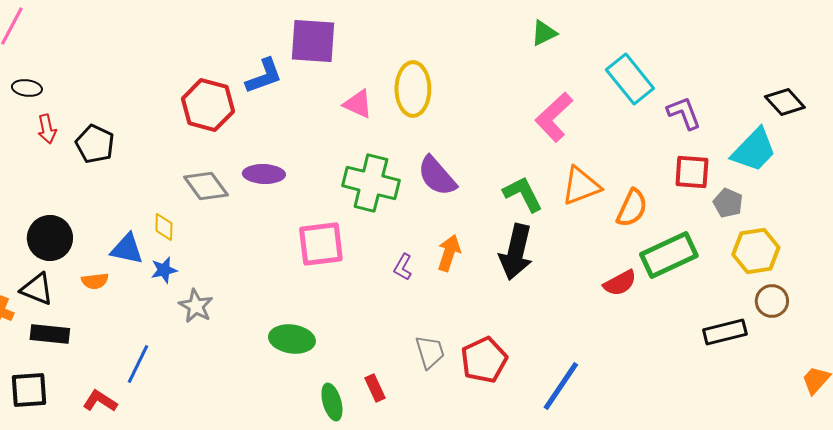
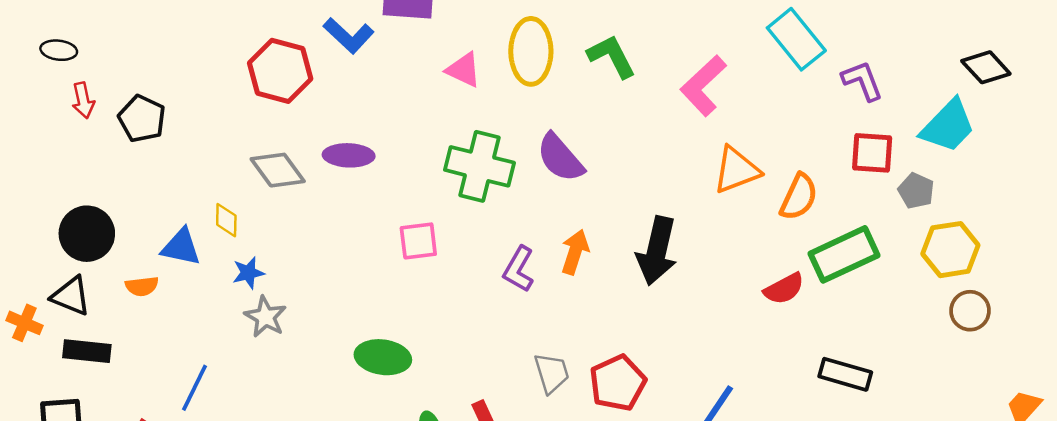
blue L-shape: (264, 76) -> (349, 35), turned 63
green L-shape: (523, 194) -> (612, 56), moved
pink square: (321, 244) -> (418, 241), size x0.7
purple L-shape: (403, 267) -> (519, 269), size x1.4
blue star: (164, 270) -> (248, 273), moved
black rectangle: (725, 332) -> (845, 374), moved, turned 30

